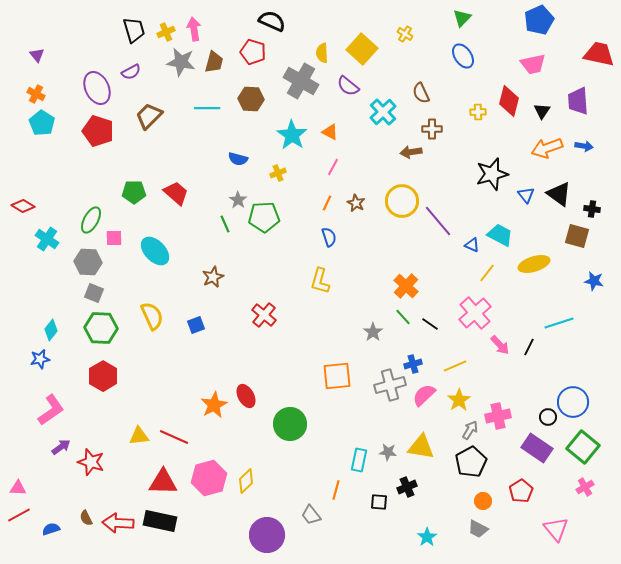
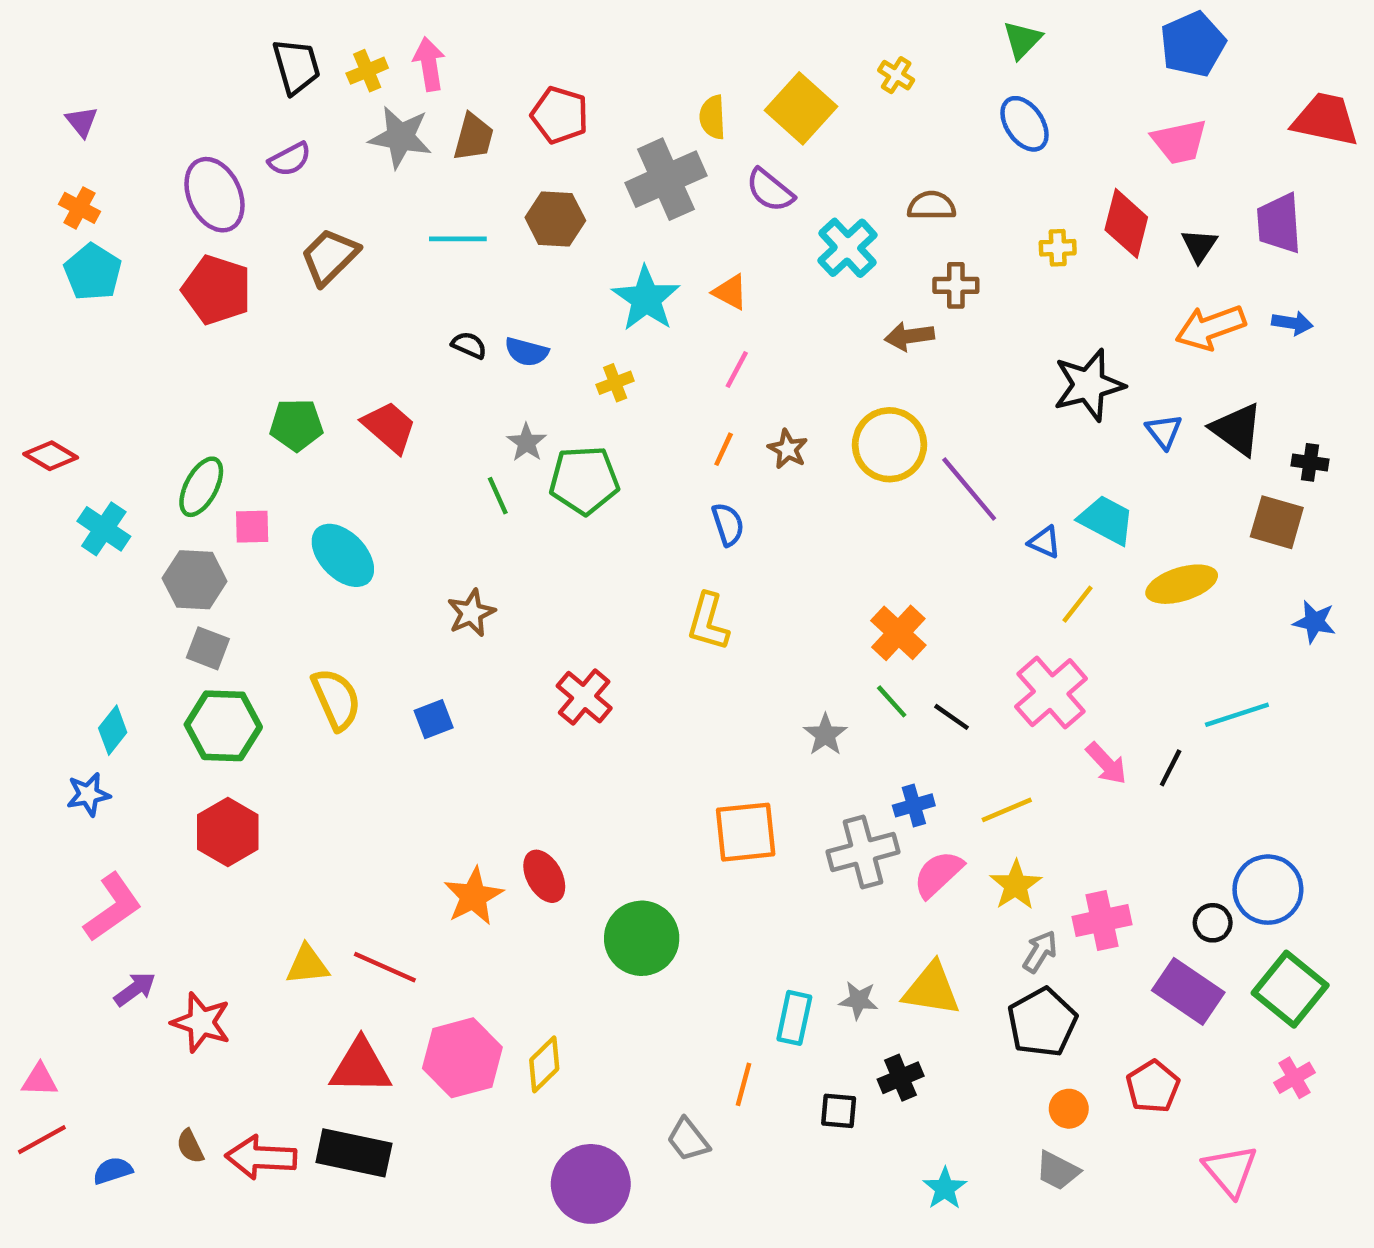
black semicircle: (272, 21) -> (469, 345), moved, size x0.6
gray cross: (301, 81) -> (666, 179), turned 36
brown semicircle: (421, 93) -> (932, 206), turned 115

